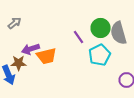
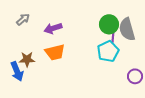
purple line: (79, 37) -> (113, 36), moved, turned 40
purple arrow: (31, 49) -> (53, 28), moved

